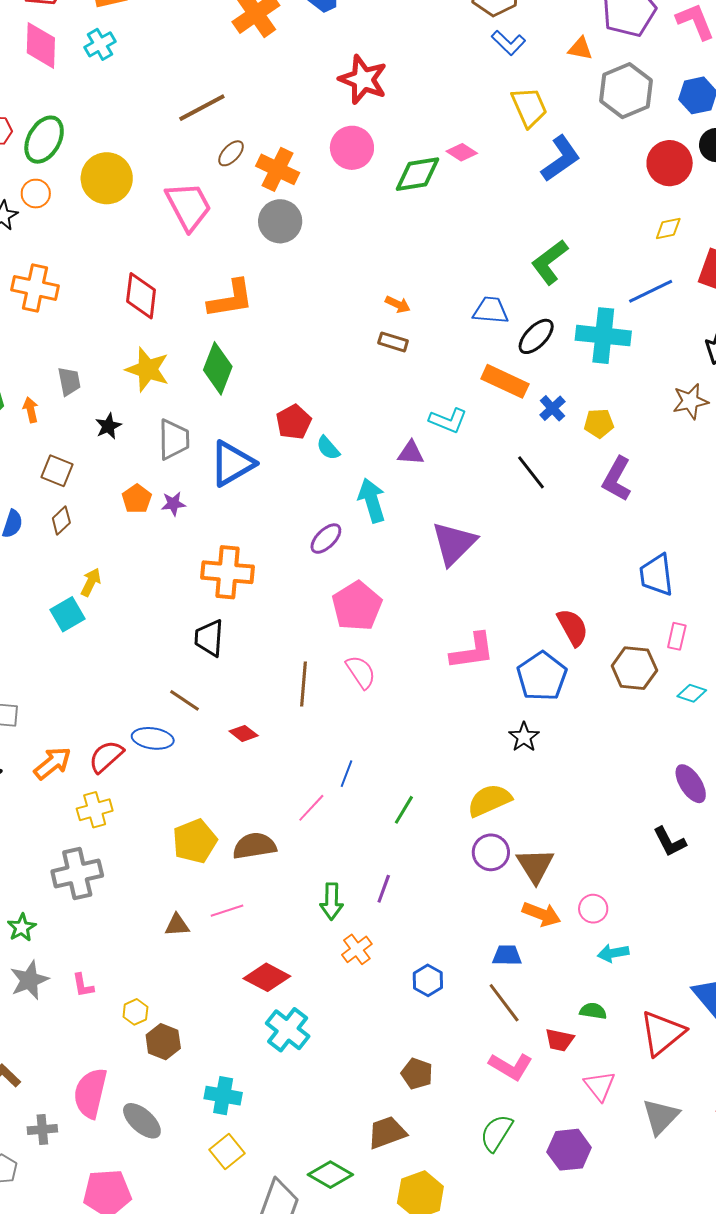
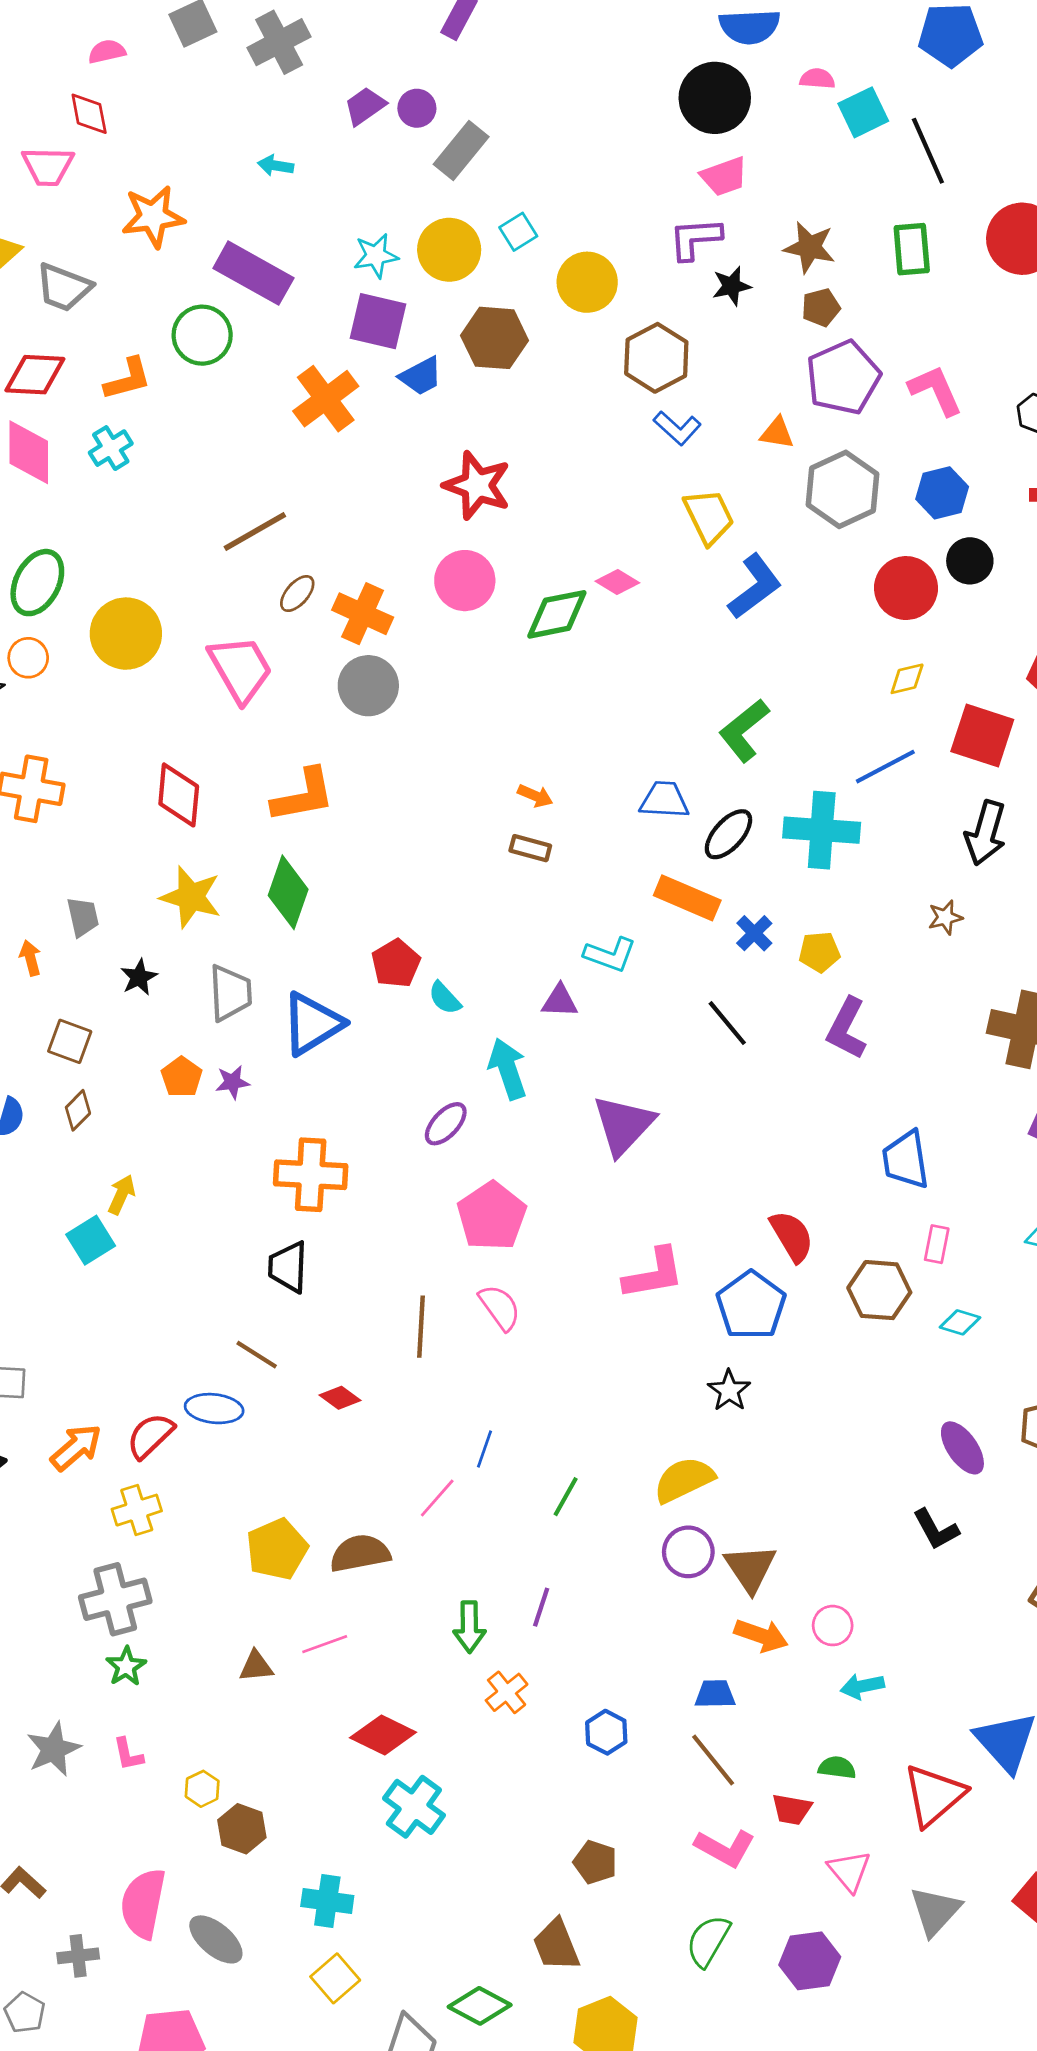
brown star: (690, 401) -> (945, 917), size x0.7
green star: (22, 928) -> (126, 1666), moved
brown trapezoid: (387, 1132) -> (556, 1945), turned -90

